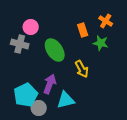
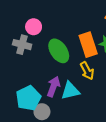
orange rectangle: (83, 30) -> (88, 45), moved, size x1.6
cyan triangle: (66, 100) -> (70, 91), moved

